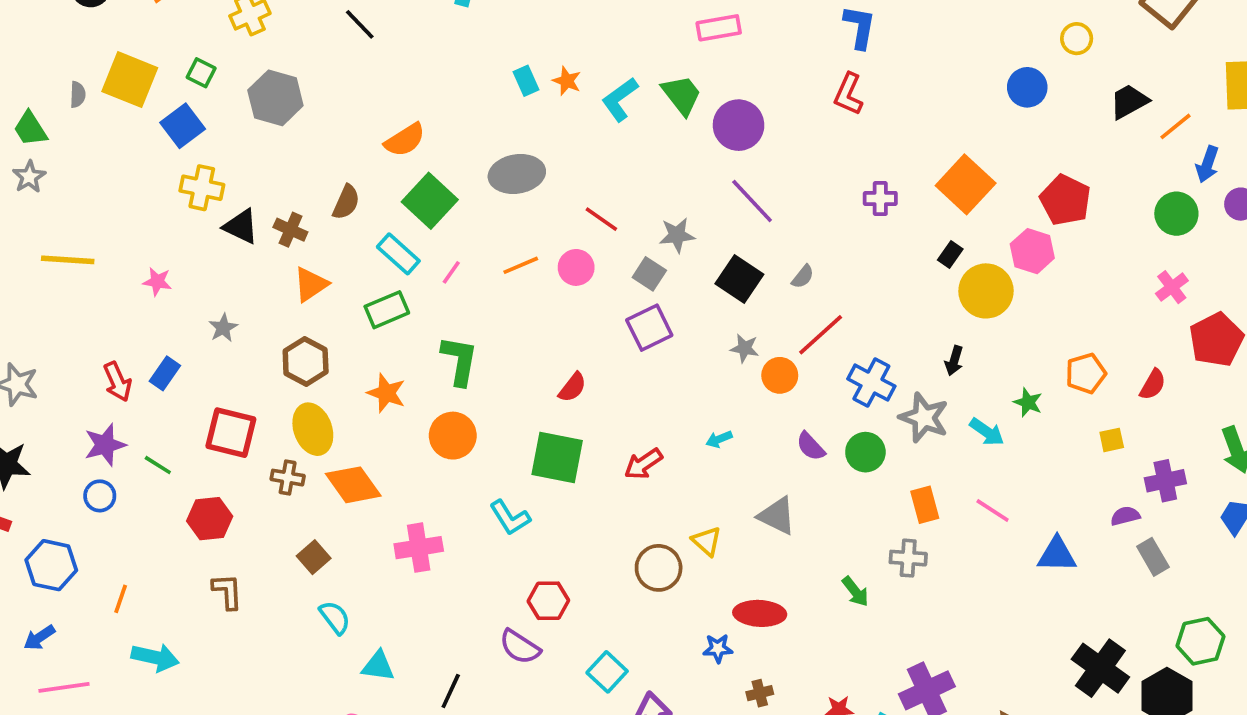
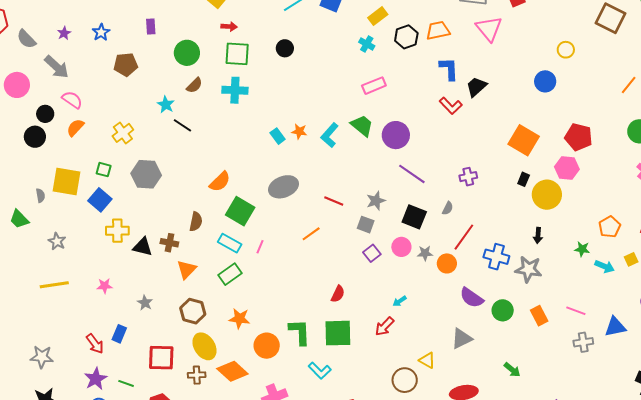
red L-shape: (848, 94) -> (451, 106), turned -55
black trapezoid: (1129, 101) -> (476, 87), moved
gray star: (29, 177) -> (57, 241), moved
purple cross: (880, 198) -> (468, 177), moved
orange line: (521, 265) -> (311, 234), moved
pink circle: (576, 267) -> (401, 247), moved
purple square: (649, 328) -> (372, 253), size x0.7
green L-shape: (459, 361) -> (300, 332), moved
cyan arrow: (987, 432) -> (605, 266), moved
orange circle: (453, 436) -> (267, 346), moved
cyan arrow: (719, 439) -> (400, 301), moved
purple semicircle: (811, 446) -> (472, 298), size x1.4
green circle: (865, 452) -> (503, 310), moved
gray triangle: (777, 516) -> (462, 339), turned -40
gray cross: (908, 558) -> (583, 342), moved

